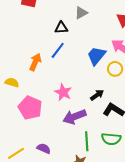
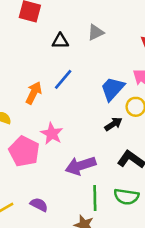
black triangle: (61, 28) -> (60, 41), moved
pink star: (63, 92) -> (52, 134), moved
black arrow: (97, 95) -> (113, 124), moved

